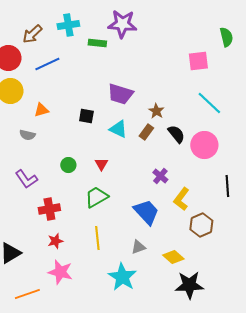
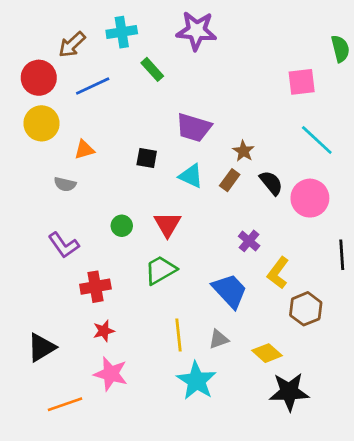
green rectangle: (97, 43) -> (152, 69), moved, turned 42
red triangle: (101, 164) -> (167, 224), size x1.5
yellow line: (97, 238) -> (178, 335), moved

